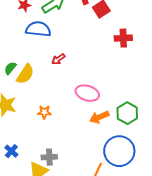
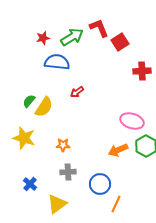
pink ellipse: (87, 93) -> (132, 121), moved
blue circle: (119, 151) -> (100, 184), moved, size x0.7
gray cross: (49, 157) -> (68, 172), moved

